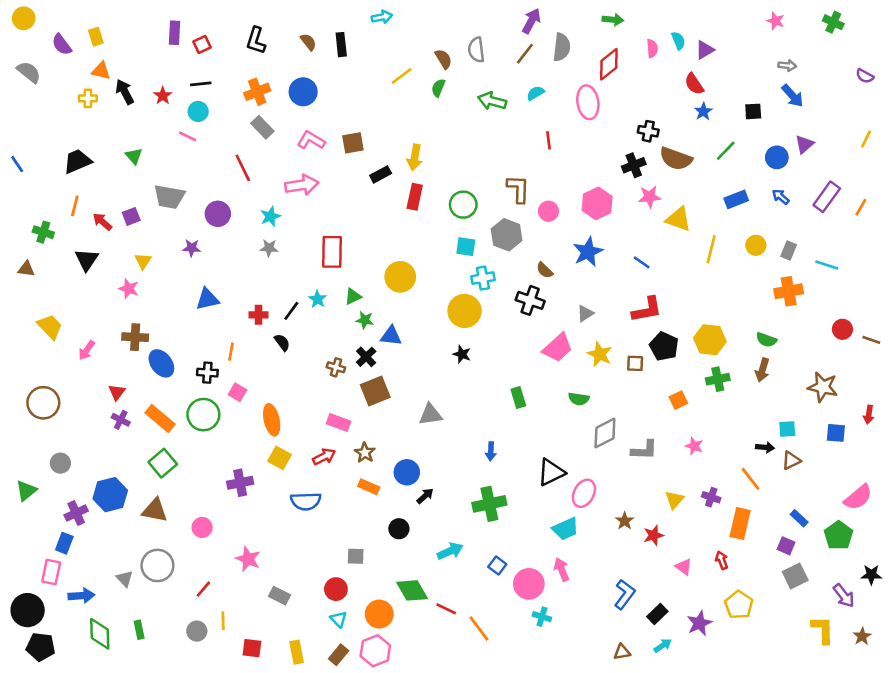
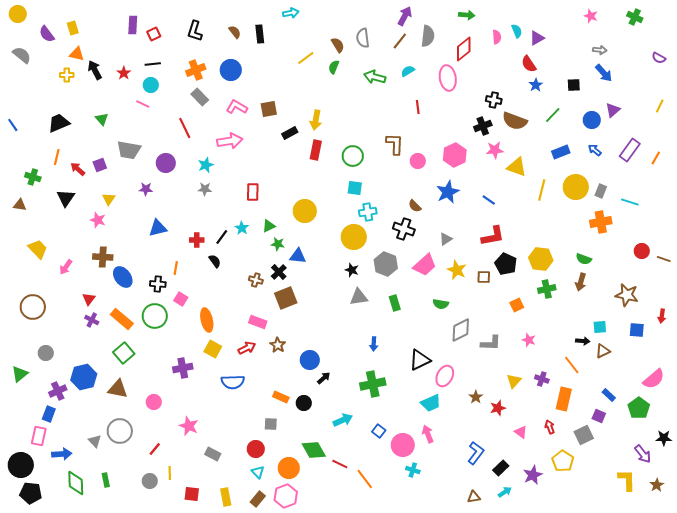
gray hexagon: (507, 235) -> (386, 264), moved
yellow circle: (756, 245) -> (576, 187), size x1.6
red rectangle: (332, 252) -> (253, 192), size x0.7
gray triangle: (430, 415) -> (359, 297), moved
orange rectangle: (369, 487) -> (281, 397), moved
gray square: (795, 576) -> (584, 435), moved

